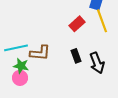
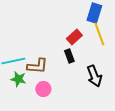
black rectangle: (76, 56) -> (69, 56), moved
pink circle: (20, 78) -> (43, 89), moved

